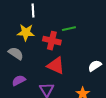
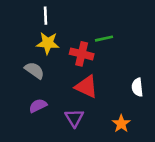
white line: (33, 10) -> (46, 16), moved
white semicircle: (95, 66) -> (137, 87), turned -64

